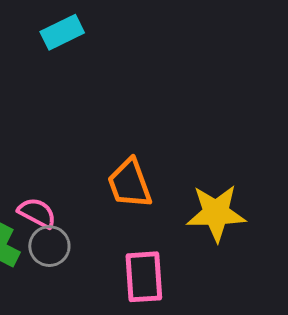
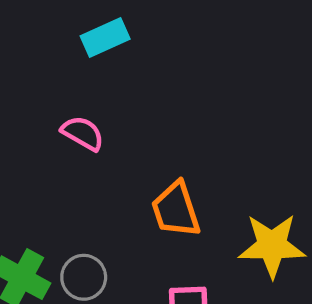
pink semicircle: (37, 213) -> (83, 133), moved

